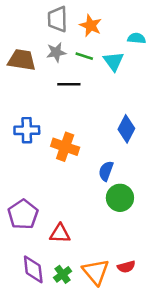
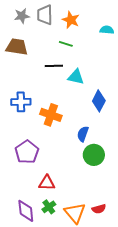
gray star: (56, 52) -> (22, 16), moved
cyan triangle: (114, 61) -> (76, 77), moved, turned -42
purple pentagon: (23, 214) -> (27, 152), moved
green cross: (63, 274) -> (49, 207), moved

